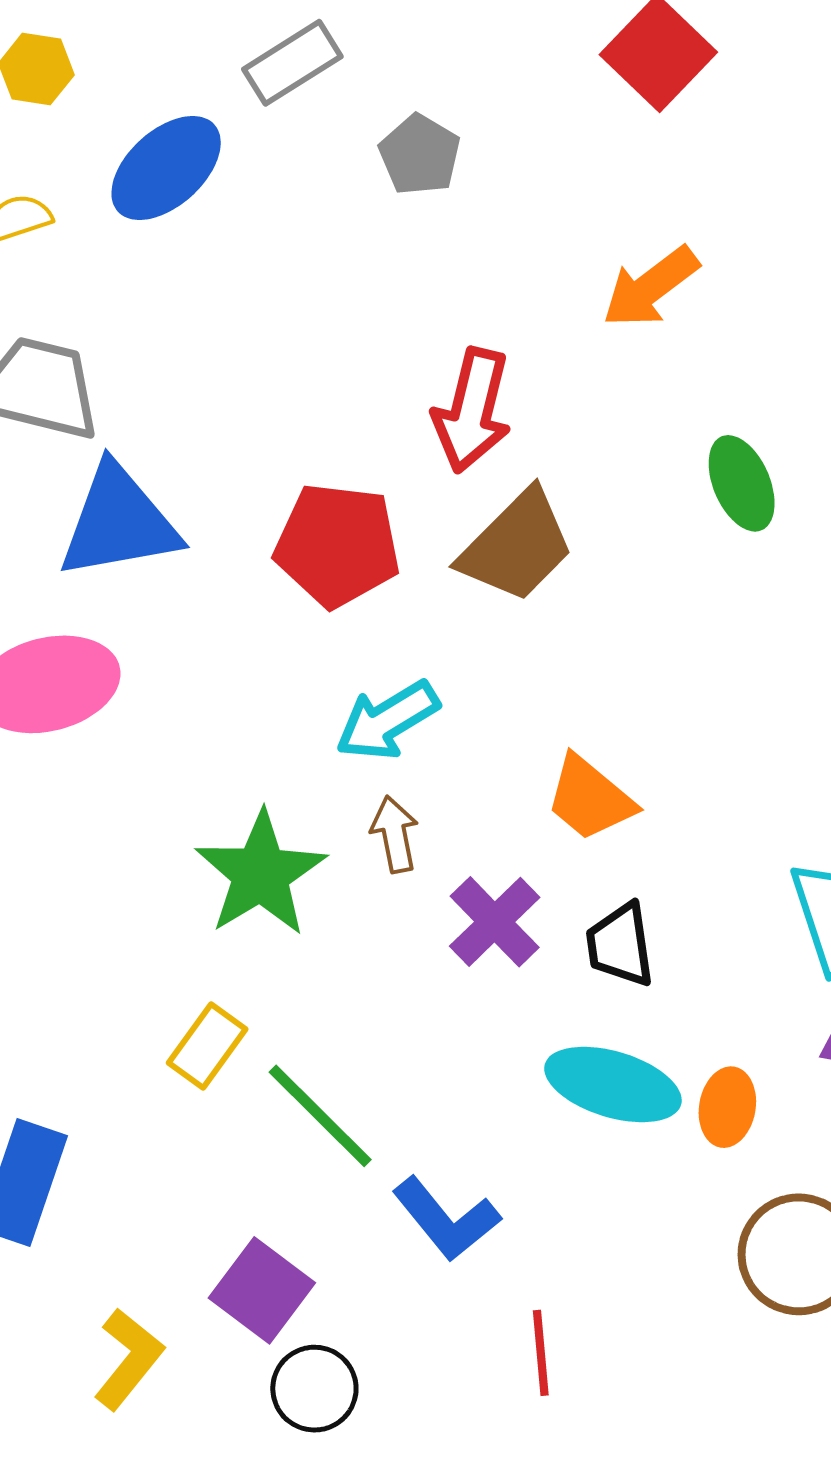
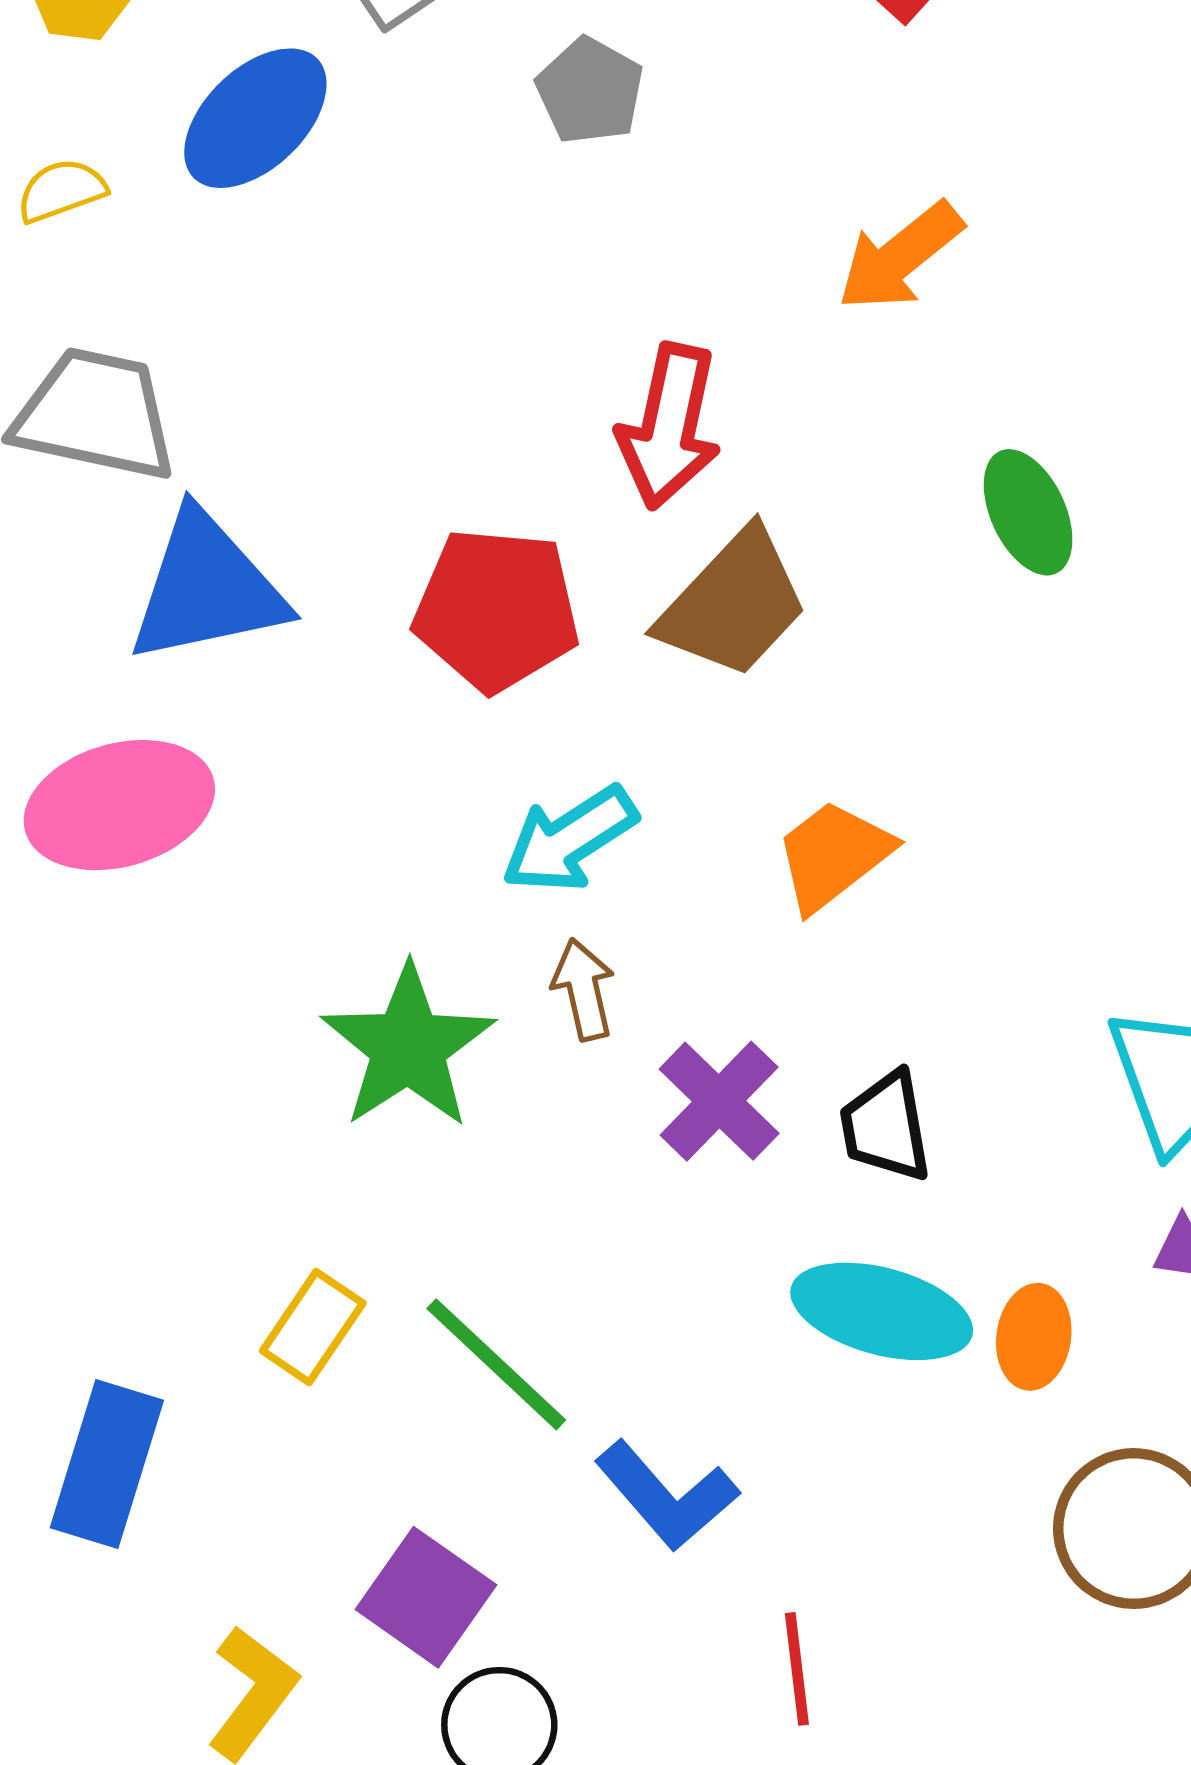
orange trapezoid: (590, 798) -> (833, 855), moved, turned 104
yellow rectangle: (207, 1046) -> (313, 1327), moved

